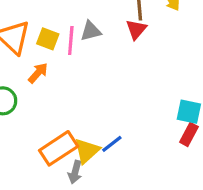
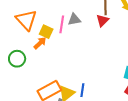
yellow square: (48, 39) -> (46, 32), moved
blue line: (112, 144) -> (82, 90), turned -48

